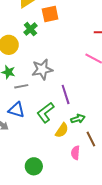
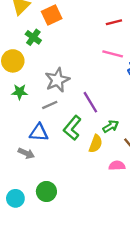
gray line: (21, 86) -> (50, 105), moved
pink semicircle: (75, 153) -> (117, 166), turned 96
green circle: (34, 166) -> (46, 192), moved

